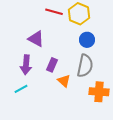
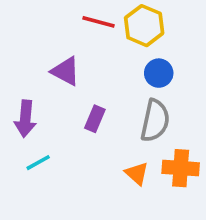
purple arrow: (26, 65) -> (25, 119), moved
orange triangle: (64, 81) -> (137, 174), moved

